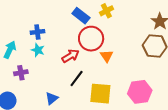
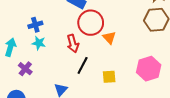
red arrow: (70, 56) -> (73, 44), turned 114
purple cross: (21, 73) -> (25, 69), turned -32
yellow square: (100, 94) -> (109, 77), size x0.6

